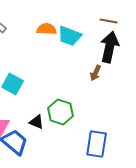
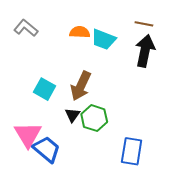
brown arrow: (96, 73) -> (81, 86), moved, size x1.8
black triangle: (37, 122) -> (72, 115), moved, turned 42

